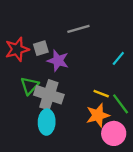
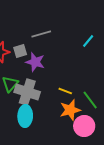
gray line: (78, 29) -> (41, 34), moved
cyan line: (118, 58) -> (88, 41), moved
yellow line: (101, 94) -> (65, 91), moved

